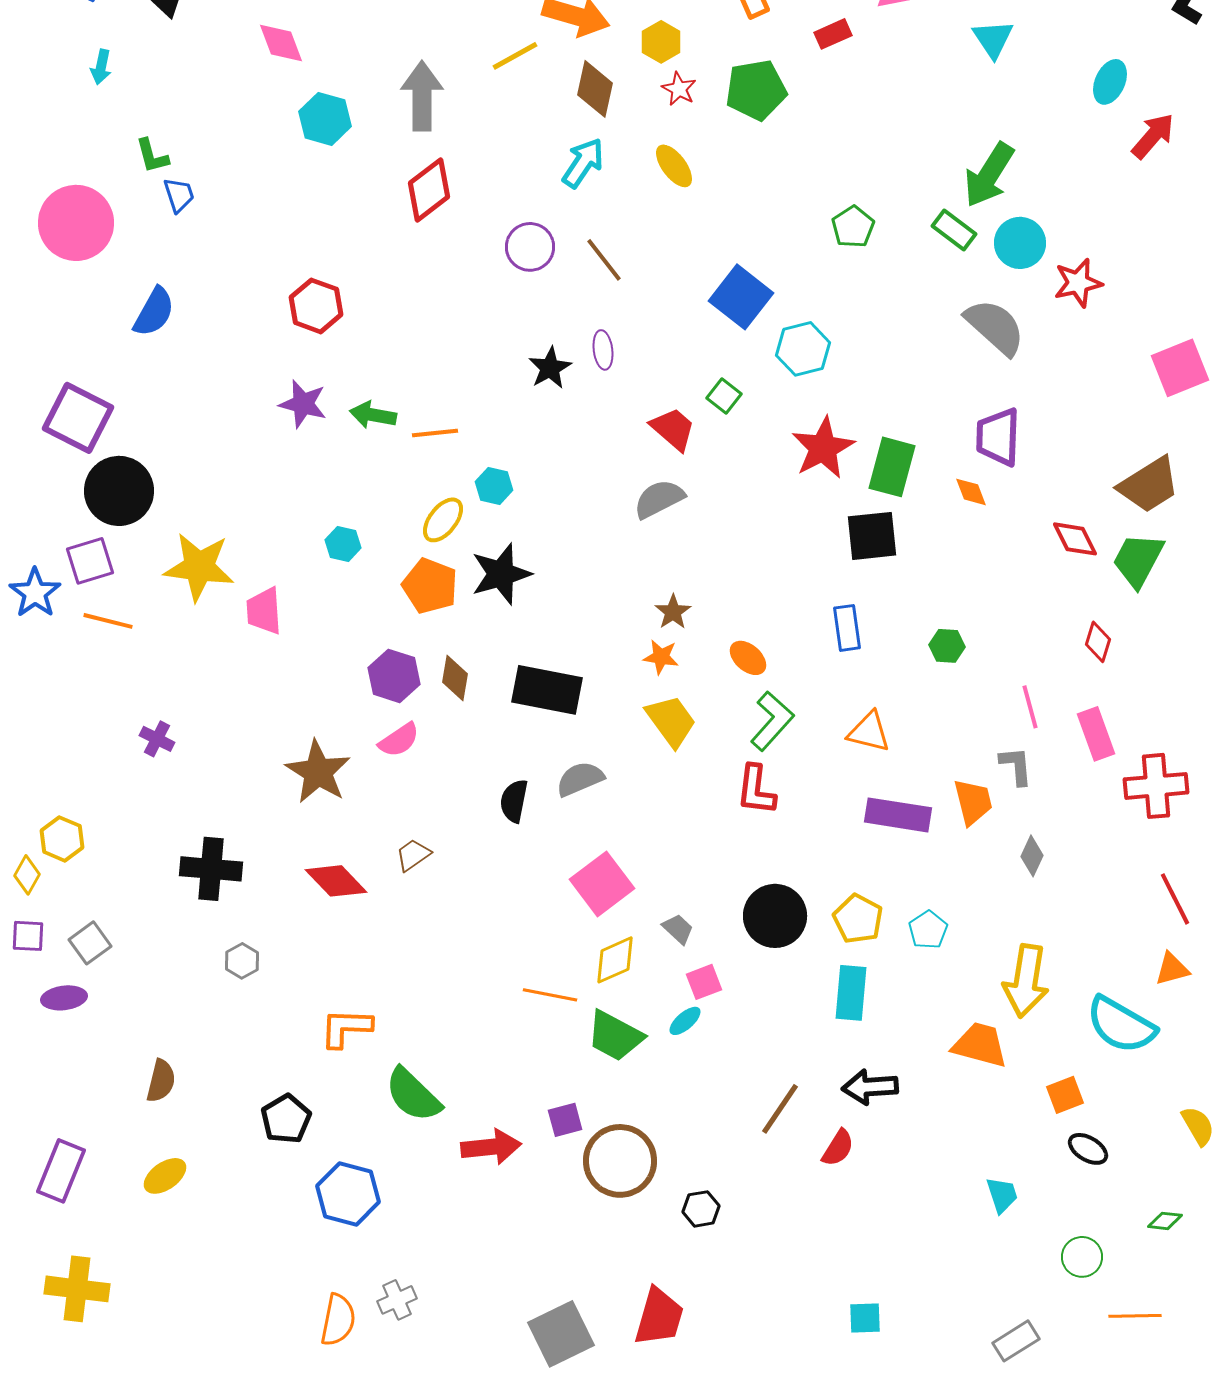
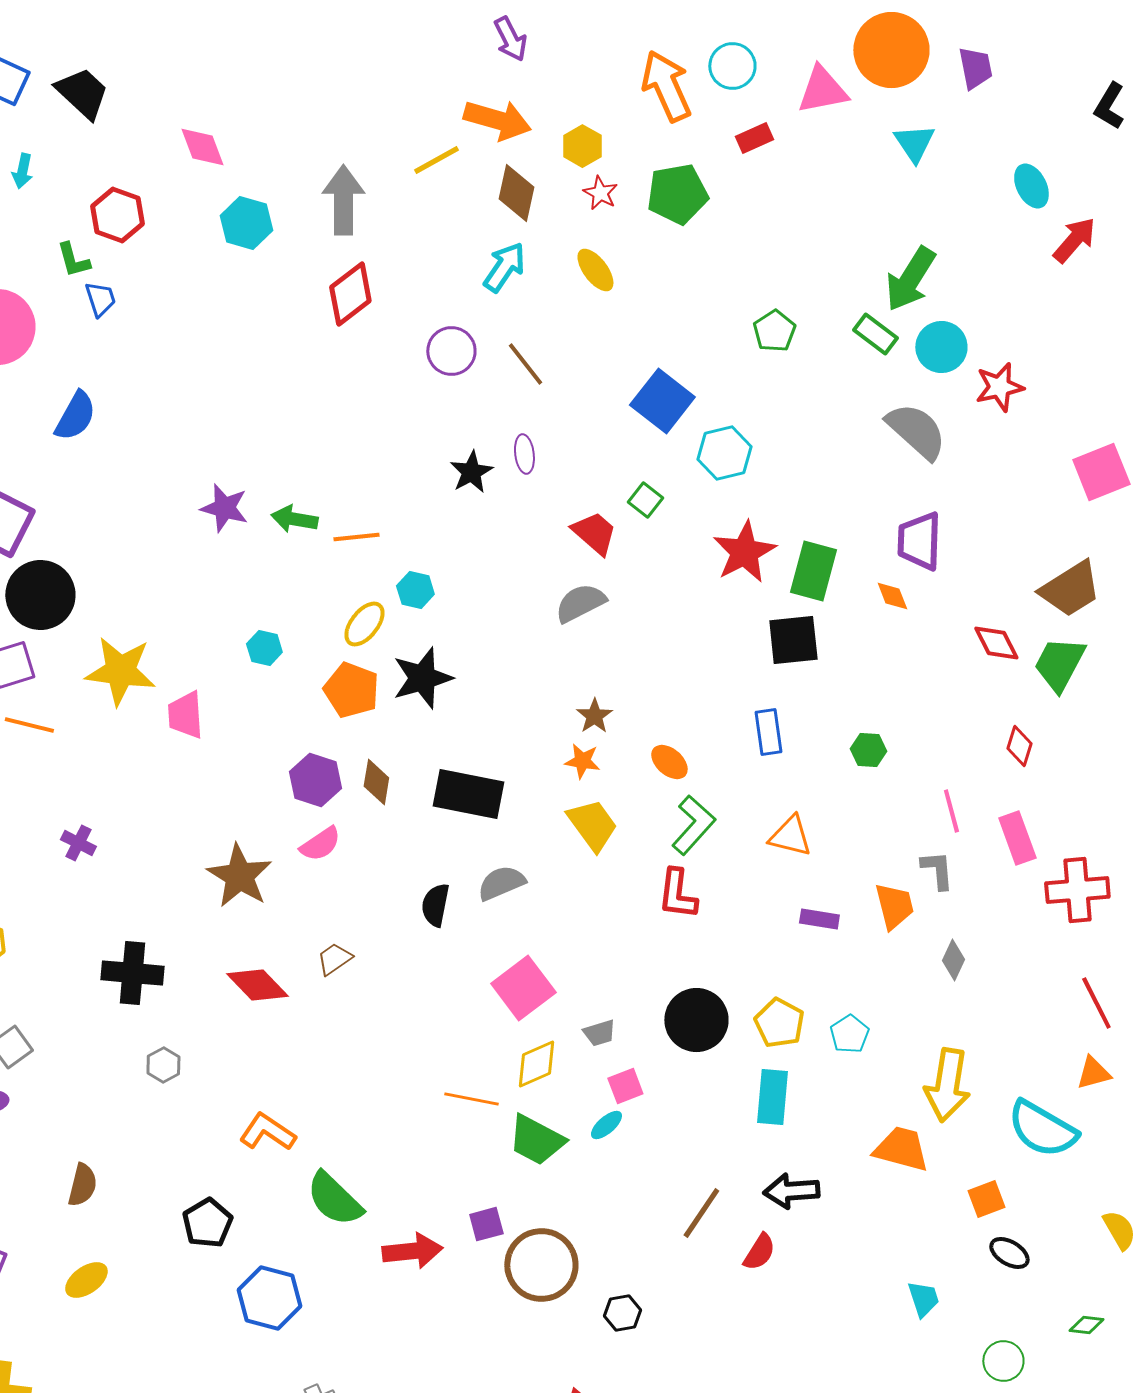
cyan ellipse: (1110, 82) -> (1031, 186), turned -51
red hexagon: (316, 306) -> (117, 215), moved
purple rectangle: (898, 815) -> (819, 919), size x0.6
gray trapezoid: (678, 929) -> (599, 1033), turned 120
orange L-shape: (346, 1028) -> (267, 1132), turned 32

